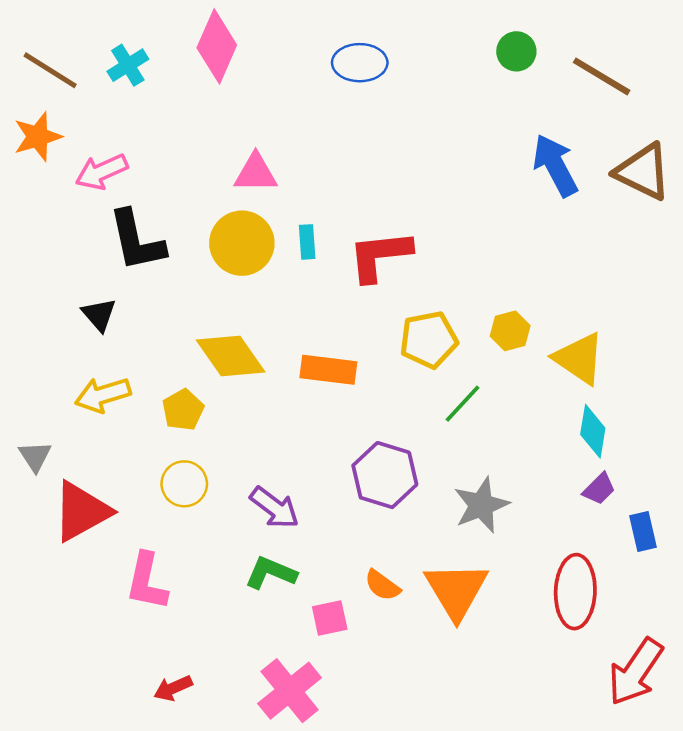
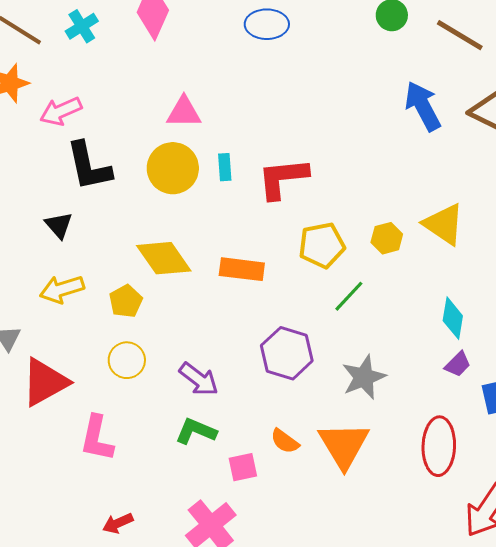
yellow triangle: (579, 358) -> (444, 224), moved

